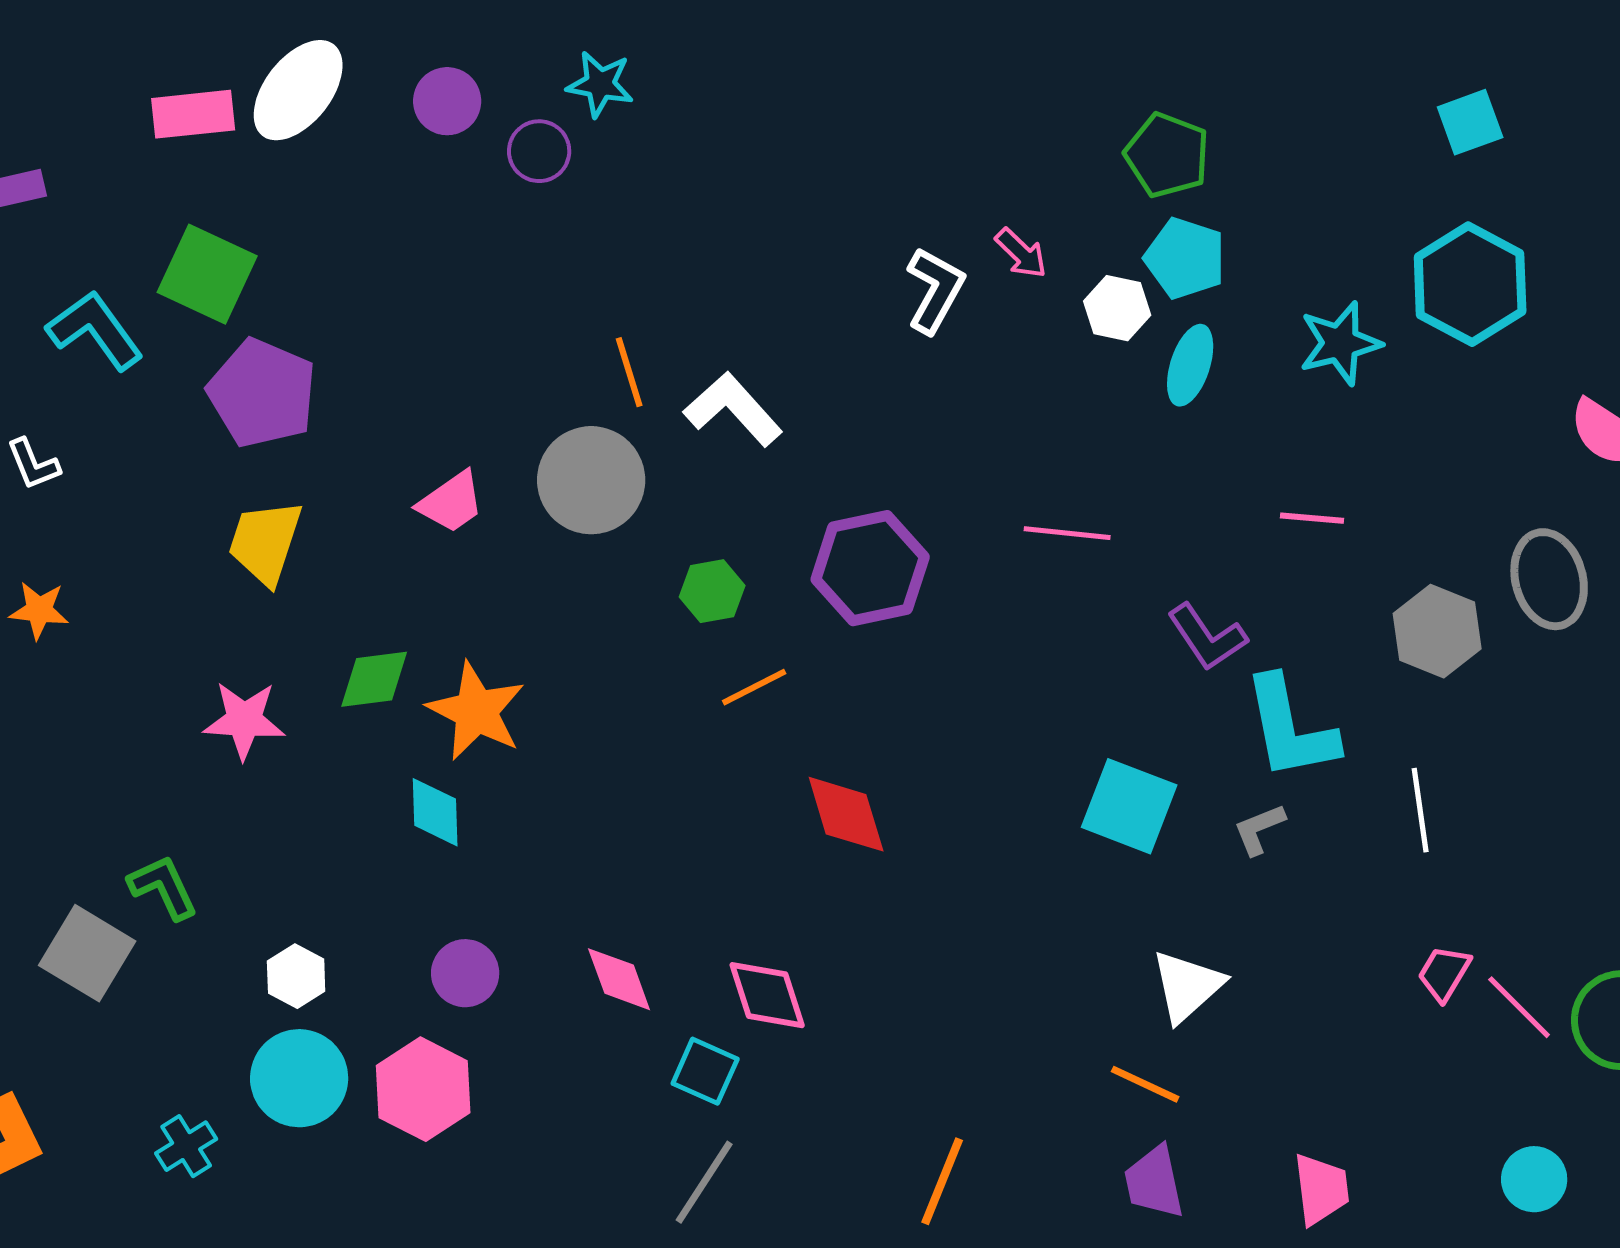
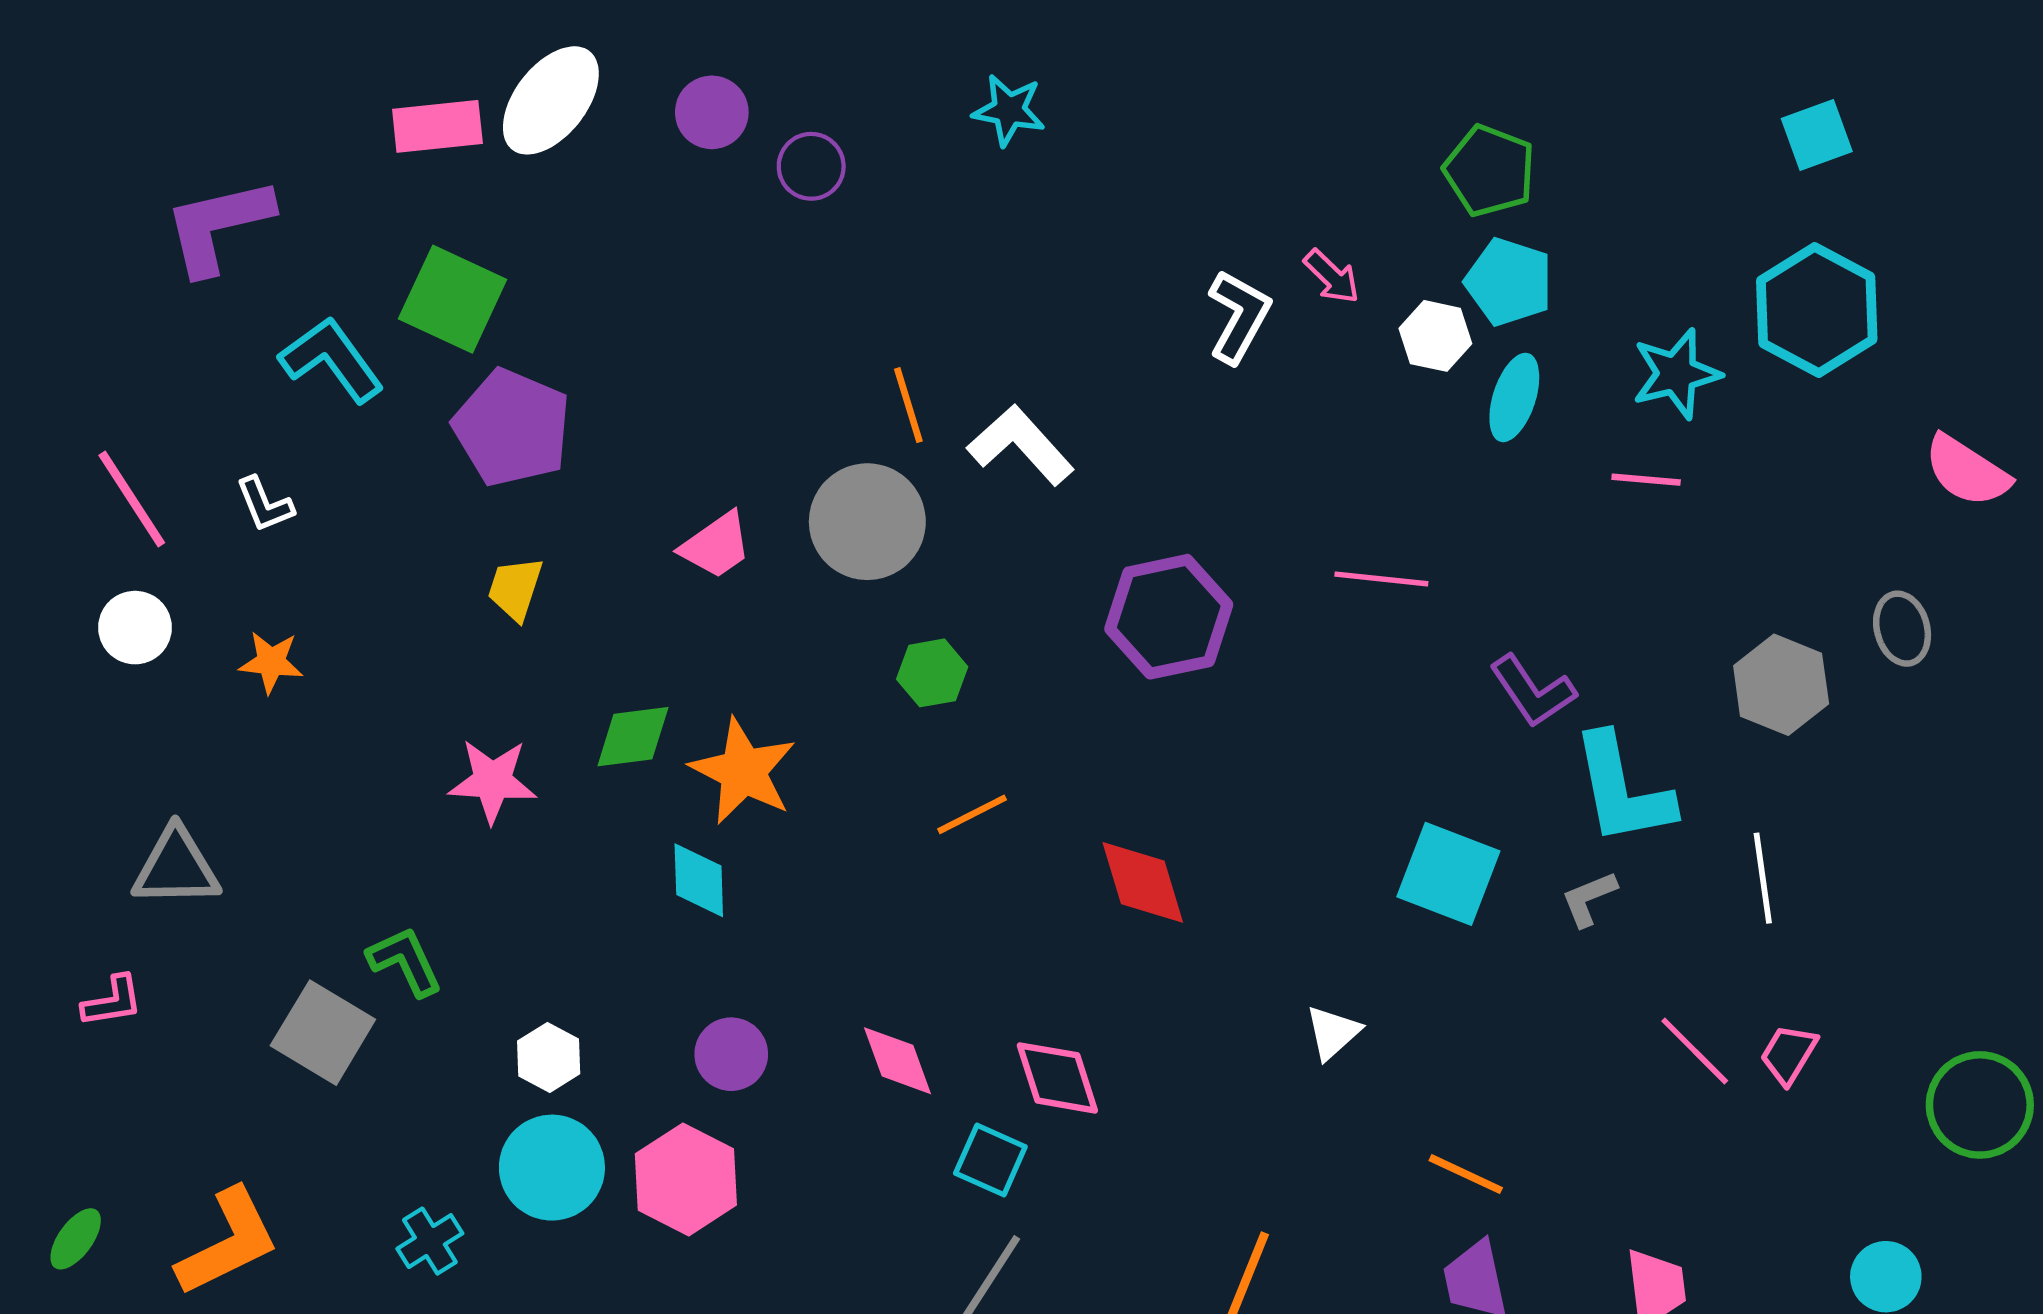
cyan star: (600, 84) -> (1009, 110), moved
pink line: (1312, 518) -> (1646, 480), moved
yellow trapezoid: (265, 542) -> (515, 589), size x0.7
gray ellipse: (1549, 579) -> (1902, 629), size x0.7
green hexagon: (712, 591) -> (932, 673), moved
orange line: (754, 687) -> (972, 814), moved
white triangle: (1187, 986) -> (1333, 1033), moved, size x0.7
pink line: (1519, 1007) -> (1695, 1051), moved

